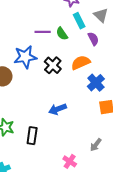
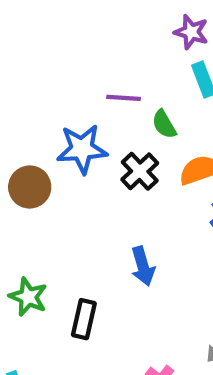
green semicircle: (62, 34) -> (164, 124), moved
blue arrow: (57, 109) -> (143, 266), turned -90

